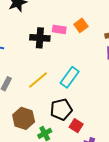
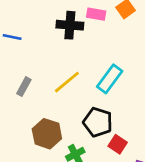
black pentagon: (61, 109) -> (98, 122), turned 30

